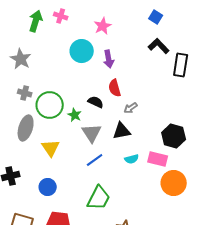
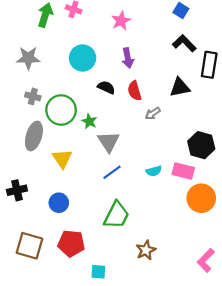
cyan circle: (82, 51) -> (83, 58), moved
gray star: (21, 59) -> (28, 58), turned -30
black semicircle: (96, 102) -> (106, 87), moved
black triangle: (122, 131) -> (180, 87), moved

